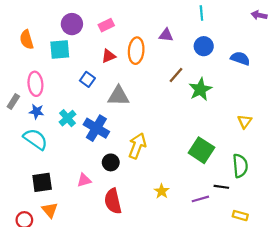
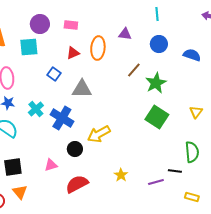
pink rectangle: (106, 25) -> (71, 25), turned 32
yellow arrow: (137, 146) -> (99, 134), turned -140
green square: (201, 150) -> (157, 117), moved
red semicircle: (113, 201) -> (77, 184), turned 75

